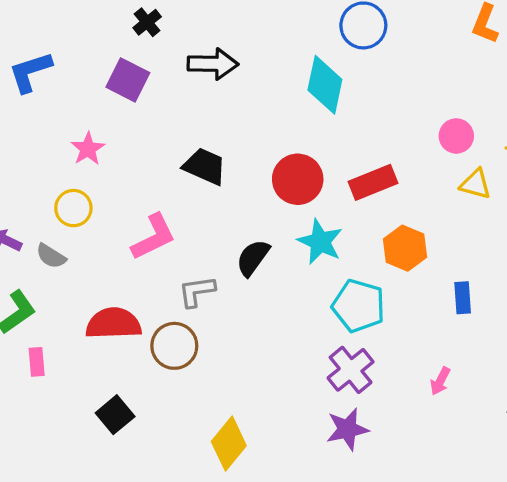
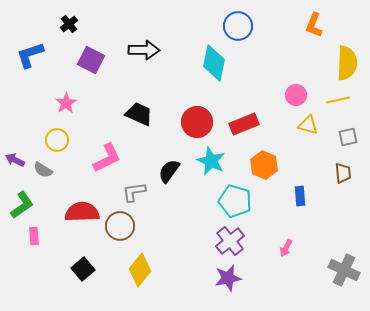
black cross: (147, 22) -> (69, 24), moved
yellow diamond: (229, 444) -> (140, 270), moved

